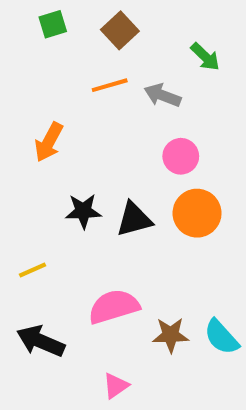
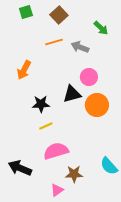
black triangle: (134, 219) -> (72, 94), moved
yellow line: (32, 270) -> (46, 126), moved
brown star: (171, 335) -> (74, 174), moved

